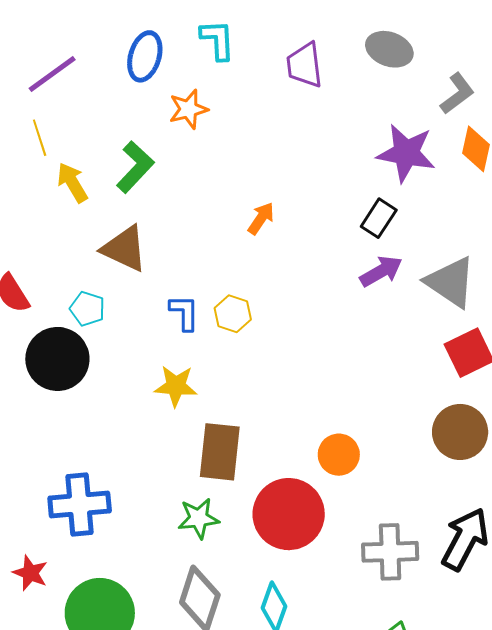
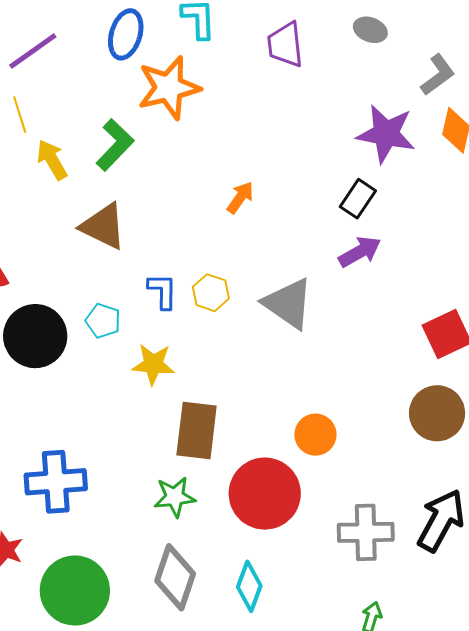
gray ellipse: (389, 49) -> (370, 30), size x0.7
orange star: (188, 109) -> (169, 88), size x1.6
gray triangle: (451, 282) -> (288, 304), moved
cyan pentagon: (87, 309) -> (103, 321), moved

